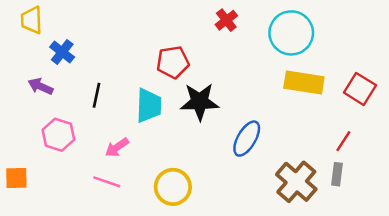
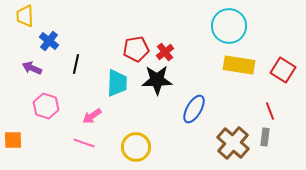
red cross: (226, 20) -> (165, 52), moved
black line: (97, 95) -> (76, 64), moved
red line: (343, 141) -> (270, 111), turned -54

